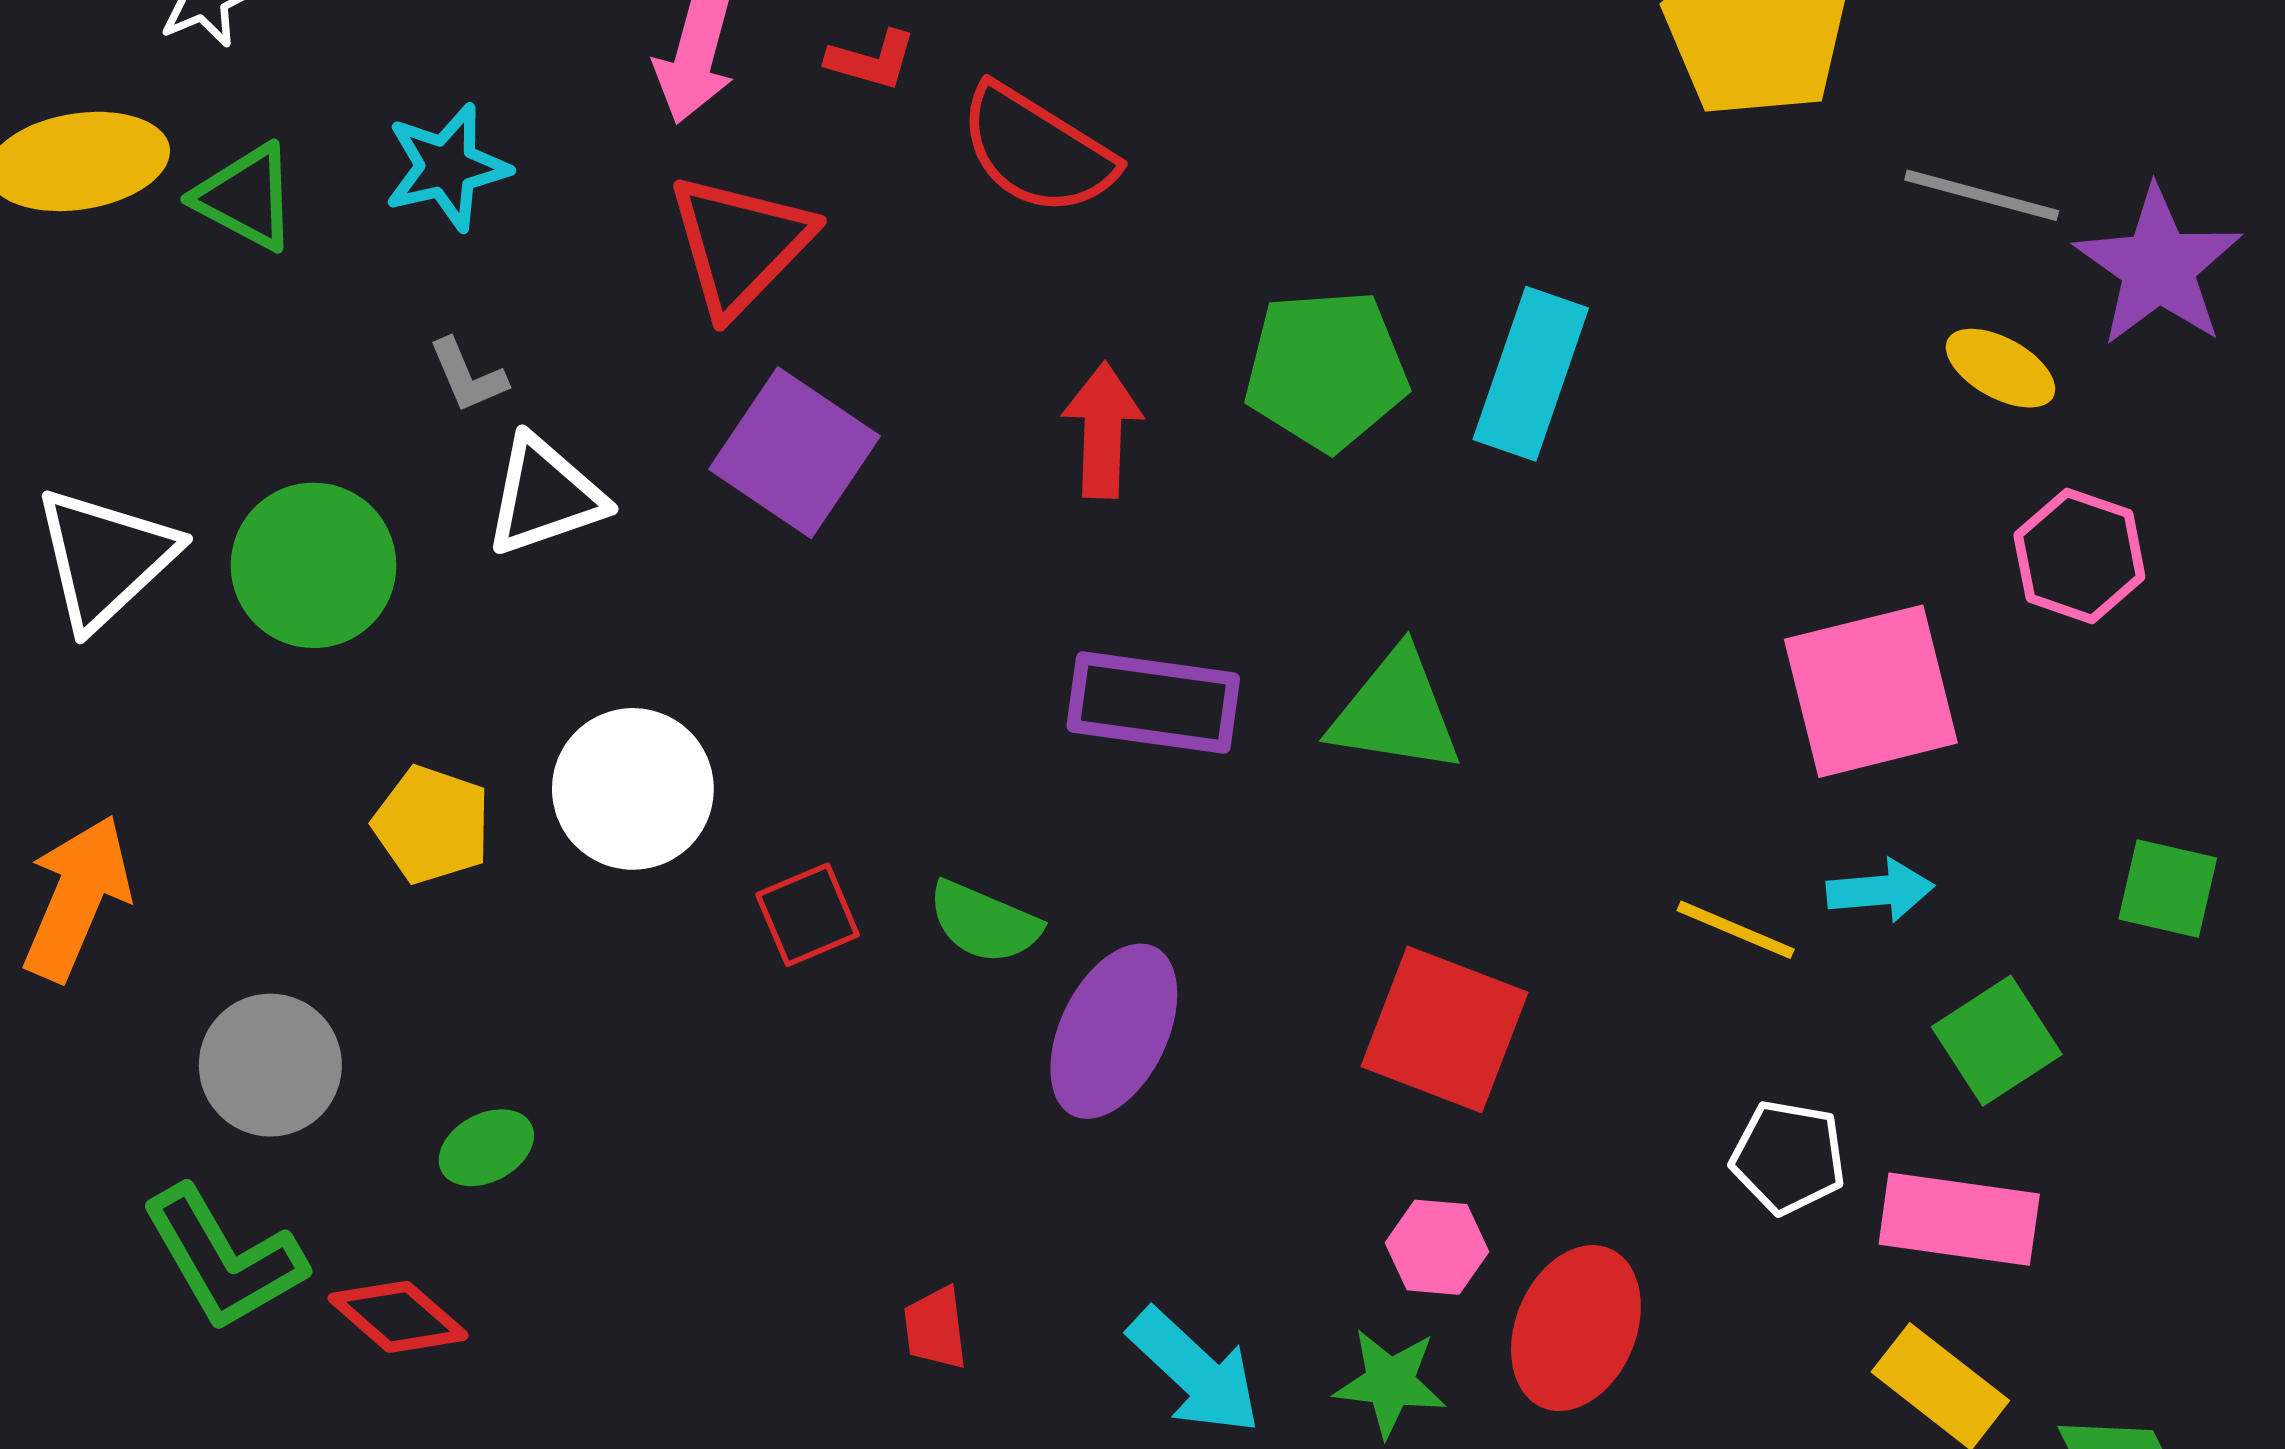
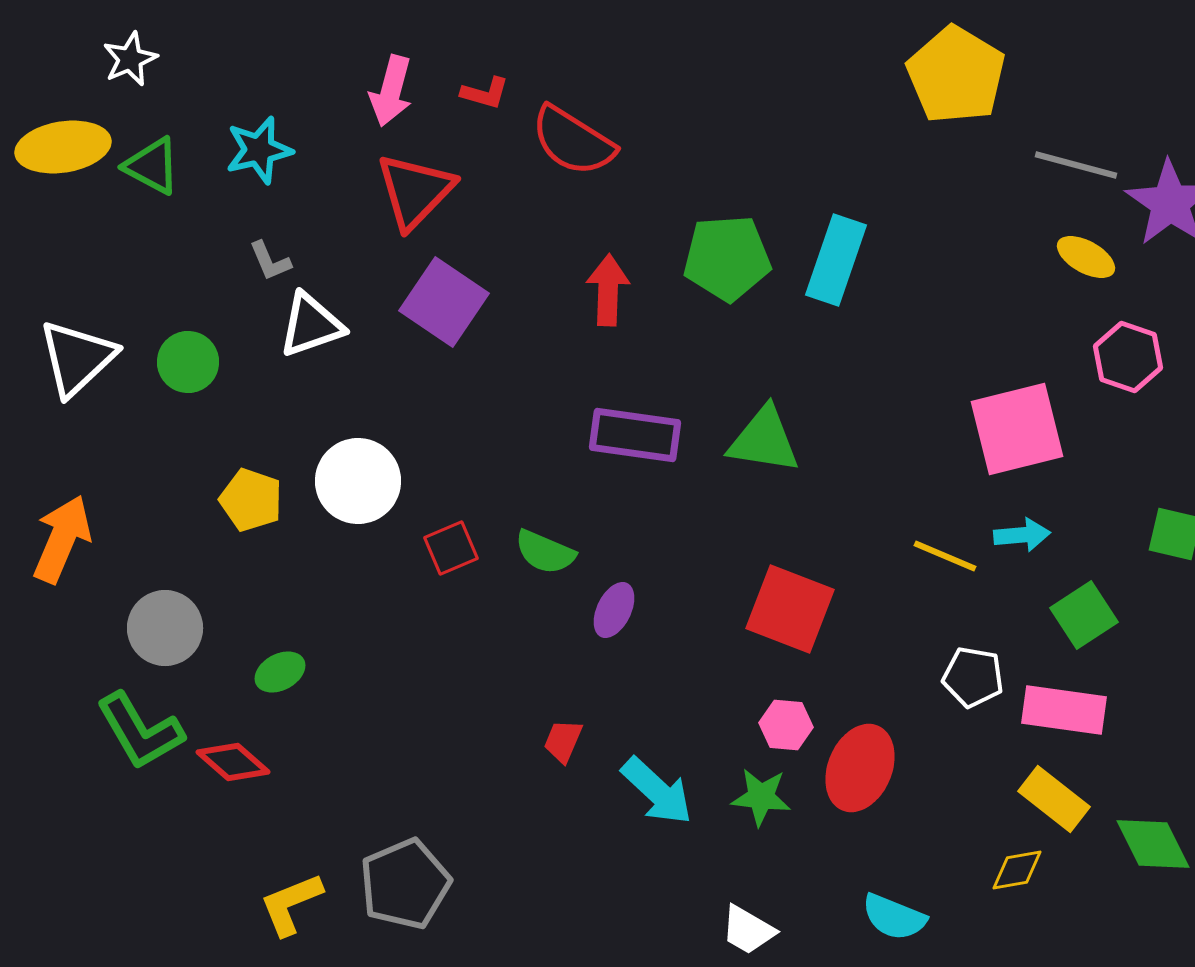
green circle: (314, 565) -> (188, 362), size x0.7
purple ellipse: (1114, 1031) -> (614, 610), size x0.6
red trapezoid: (935, 1328) -> (563, 741), moved, turned 30

